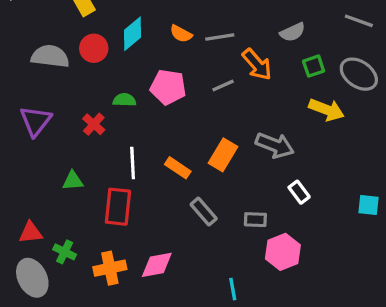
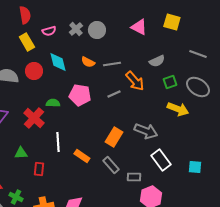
cyan diamond: (133, 34) -> (58, 62), turned -65
red cross: (94, 124) -> (34, 118), size x1.5
orange rectangle: (178, 168) -> (82, 156), moved
white rectangle: (299, 192) -> (161, 160), size x1.5
cyan square: (369, 205) -> (195, 167), moved
red rectangle: (118, 207) -> (39, 169), moved, size x0.6
gray rectangle: (204, 212) -> (111, 165), moved

